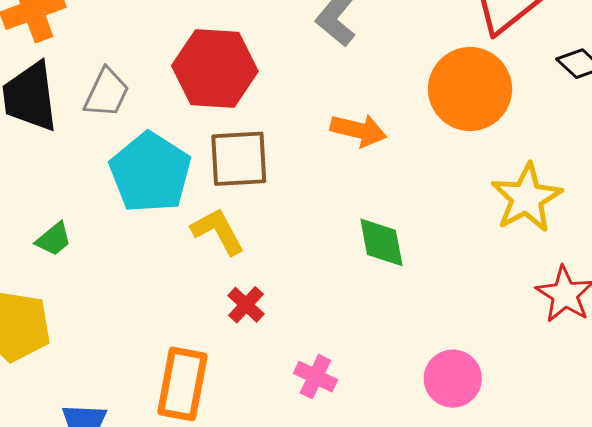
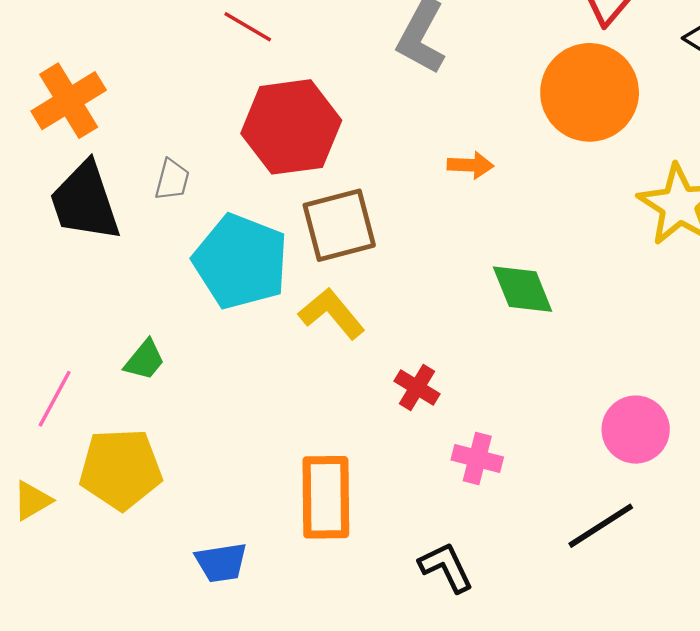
gray trapezoid: (107, 93) -> (172, 180), size x0.7
orange arrow: (358, 130) -> (470, 165), size x0.7
red cross: (246, 305) -> (417, 388), moved

